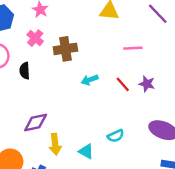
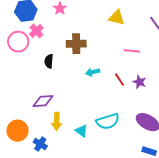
pink cross: (35, 38) -> (36, 31), moved
black semicircle: (25, 71) -> (49, 61), moved
cyan semicircle: (116, 136) -> (108, 121), size x1.6

